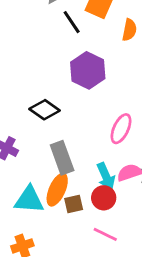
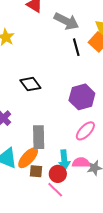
purple hexagon: (88, 70) -> (82, 97), moved
black diamond: (45, 110) -> (30, 84), moved
pink line: (105, 234) -> (55, 190), moved

